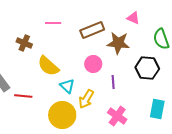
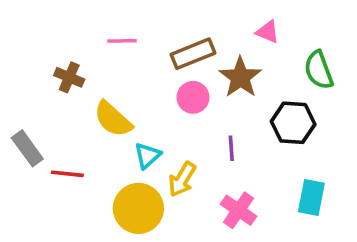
brown star: (118, 43) -> (240, 77), turned 30
pink circle: (93, 64) -> (193, 97), moved
cyan triangle: (67, 86) -> (147, 156), turned 35

